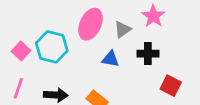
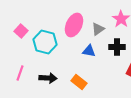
pink square: (21, 51) -> (21, 31), moved

